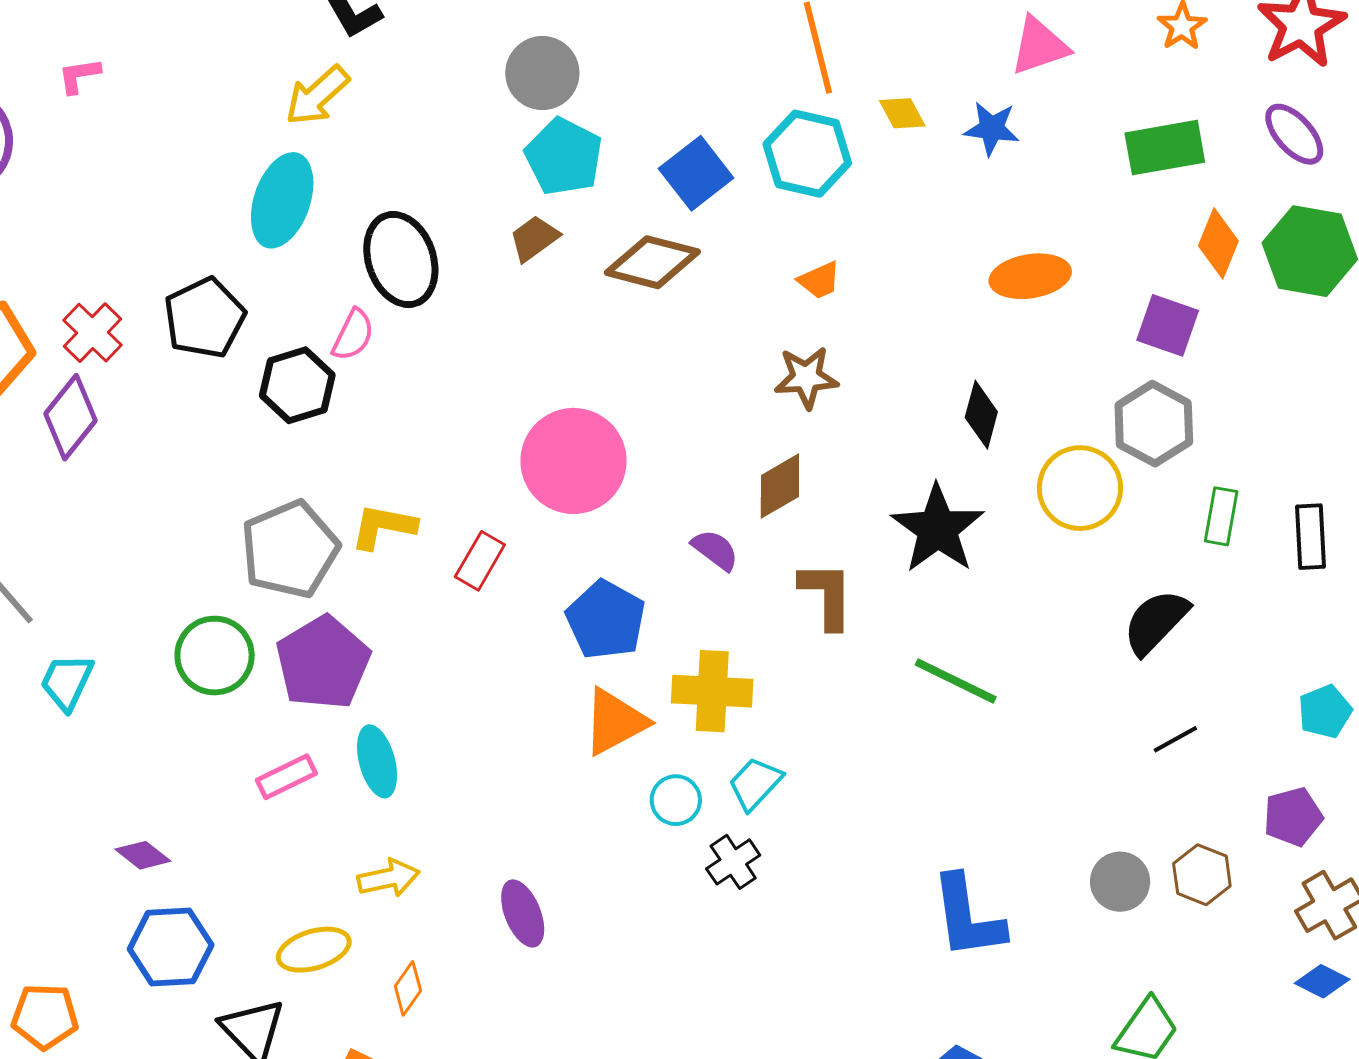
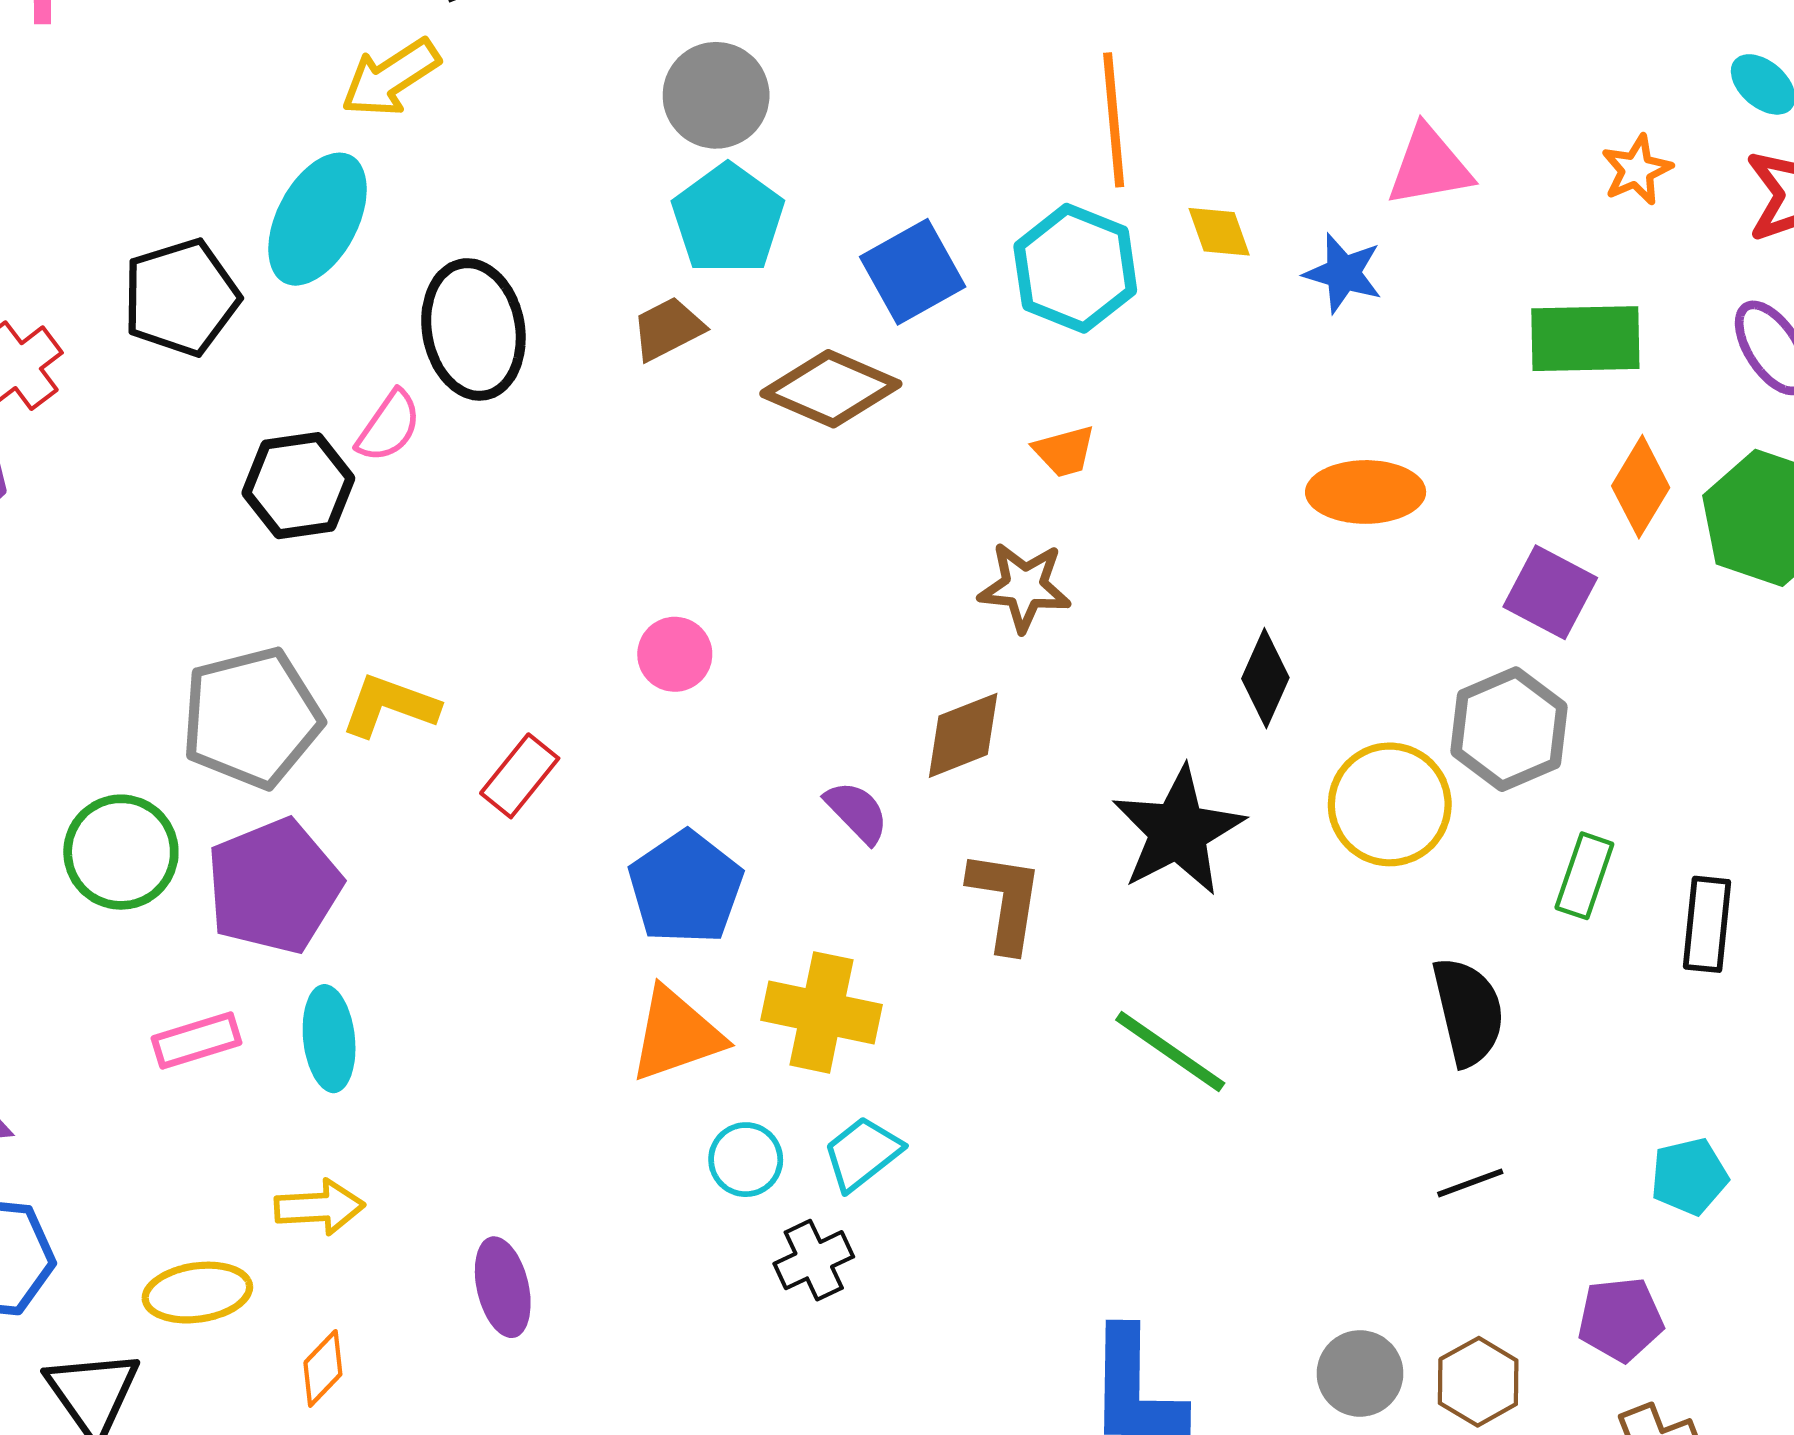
black pentagon: (205, 318) -> (181, 297), moved
pink circle: (574, 461) -> (675, 654), size x0.5
black semicircle: (1156, 622) -> (1468, 1012), turned 114

